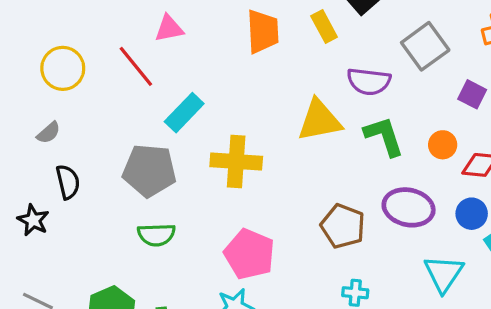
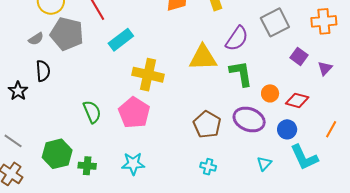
purple semicircle: (369, 81) -> (237, 39), turned -72
orange circle: (443, 145) -> (270, 93), moved
gray pentagon: (149, 171) -> (67, 34), moved
green semicircle: (156, 235) -> (92, 112), turned -120
pink pentagon: (249, 254) -> (134, 113), moved
cyan triangle: (444, 274) -> (264, 163), size x0.6

